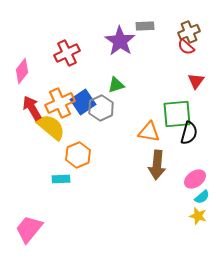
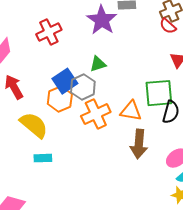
orange cross: (60, 103) -> (96, 114), moved
yellow semicircle: (51, 127) -> (34, 125), moved
orange hexagon: (78, 155) -> (60, 99), moved

